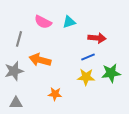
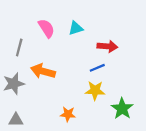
pink semicircle: (43, 22) -> (46, 28), turned -150
green star: (111, 73) -> (122, 109), moved, turned -30
orange star: (55, 94) -> (68, 114), moved

